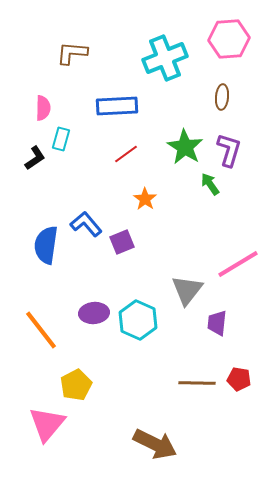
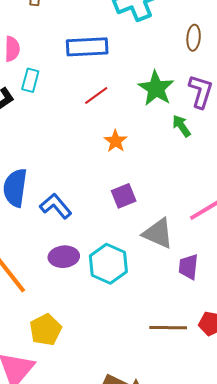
blue L-shape: (86, 224) -> (56, 206), moved
purple square: (122, 242) -> (124, 196), moved
gray triangle: (187, 290) -> (158, 233), turned -44

